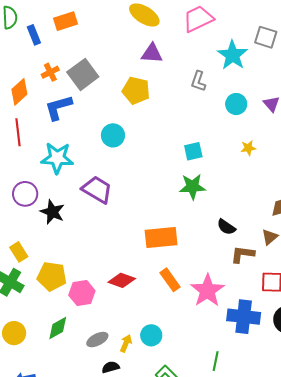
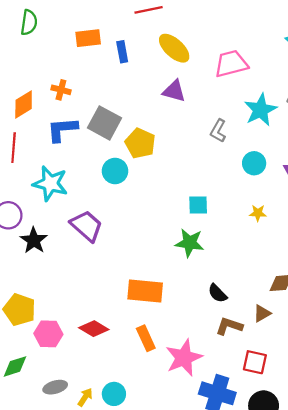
blue rectangle: (34, 35) -> (122, 52), moved
orange cross: (50, 72) -> (61, 90), turned 30
gray square: (83, 74) -> (105, 123), moved, turned -36
yellow pentagon: (136, 90) -> (140, 143), moved

